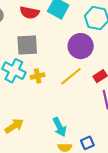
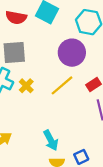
yellow cross: (38, 76) -> (26, 86), turned -32

